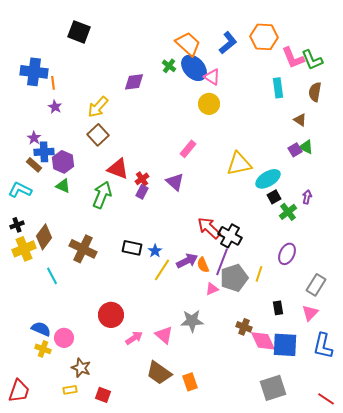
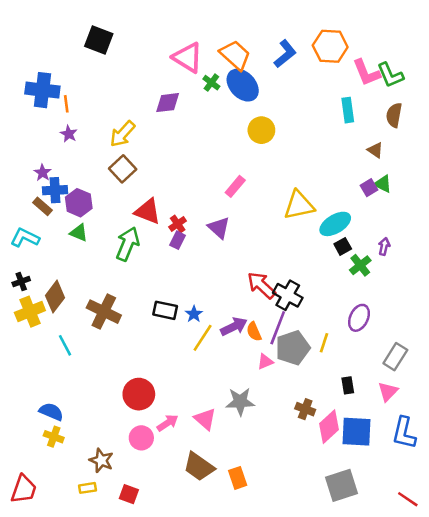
pink triangle: (212, 77) -> (188, 58), moved, size x1.5
pink circle: (64, 338) -> (141, 438), moved
pink diamond: (263, 341) -> (329, 427), turned 72

